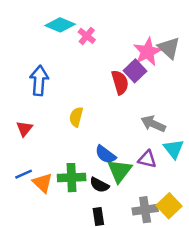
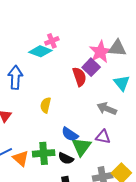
cyan diamond: (60, 25) -> (40, 51), moved
pink cross: (87, 36) -> (52, 41), turned 32
gray triangle: (169, 48) -> (117, 48), turned -36
cyan triangle: (174, 149) -> (122, 83), moved

